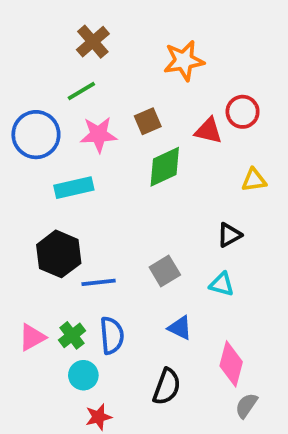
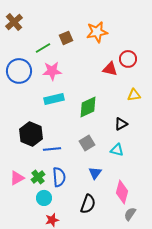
brown cross: (93, 42) -> (14, 22), moved
brown square: (148, 121) -> (66, 38), moved
green diamond: (165, 167) -> (88, 107), moved
cyan rectangle: (74, 188) -> (54, 99), moved
blue triangle: (180, 328) -> (95, 173), turned 40

